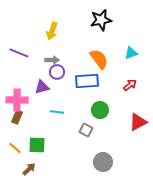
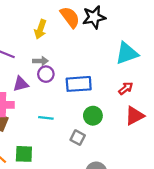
cyan triangle: (131, 53) -> (127, 53), size x1.6
orange semicircle: (99, 59) -> (70, 17), moved
purple triangle: (42, 87) -> (21, 84), moved
red triangle: (138, 122) -> (134, 116), moved

